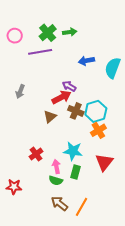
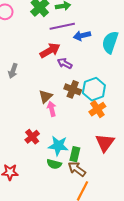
purple line: (40, 52) -> (62, 26), moved
red arrow: (61, 97) -> (50, 50), moved
cyan star: (73, 151) -> (58, 146), moved
pink arrow: (56, 166) -> (52, 109), moved
brown arrow: (59, 203) -> (77, 169), moved

